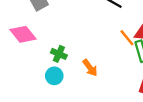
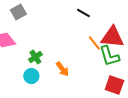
green cross: (59, 54) -> (35, 57), turned 32

